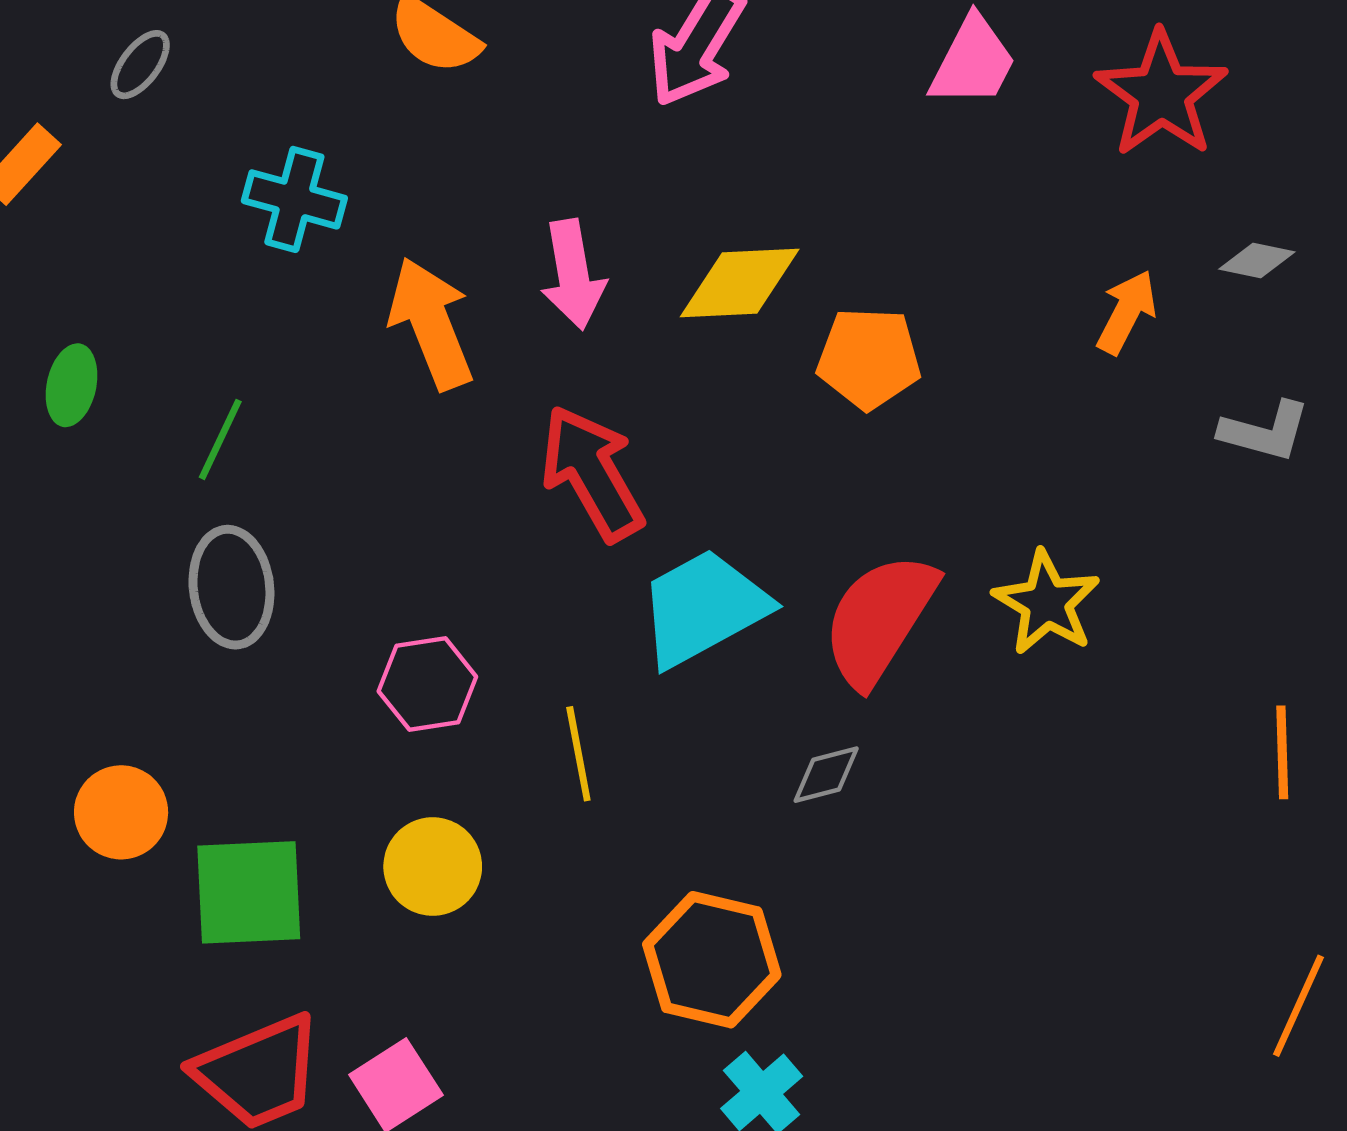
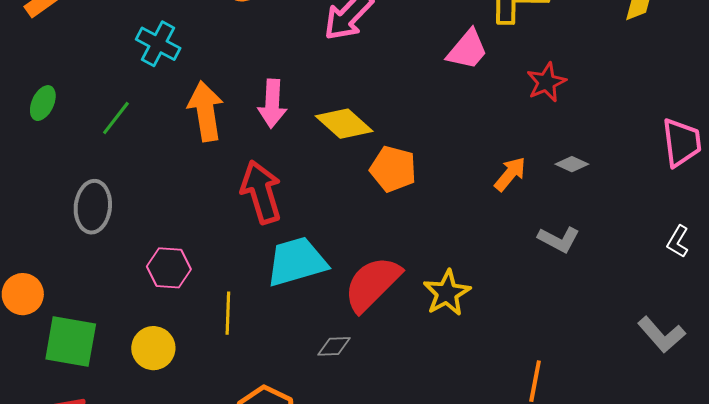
red star: (1161, 94) -> (546, 82), size x0.7
yellow diamond: (740, 283) -> (344, 124), turned 32
green line: (220, 439) -> (116, 118), moved

